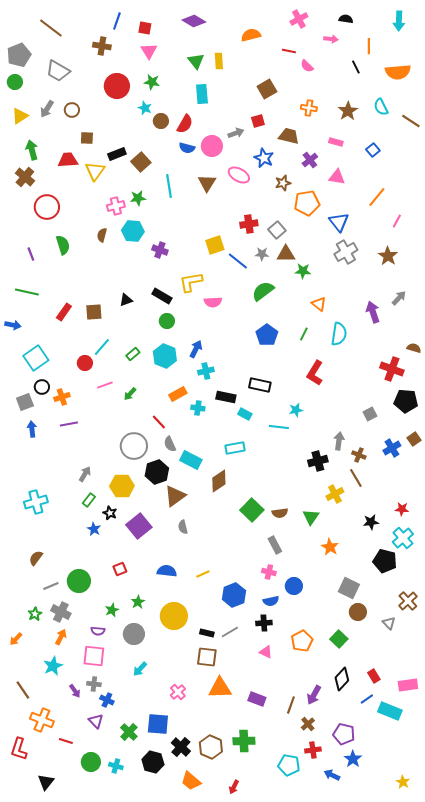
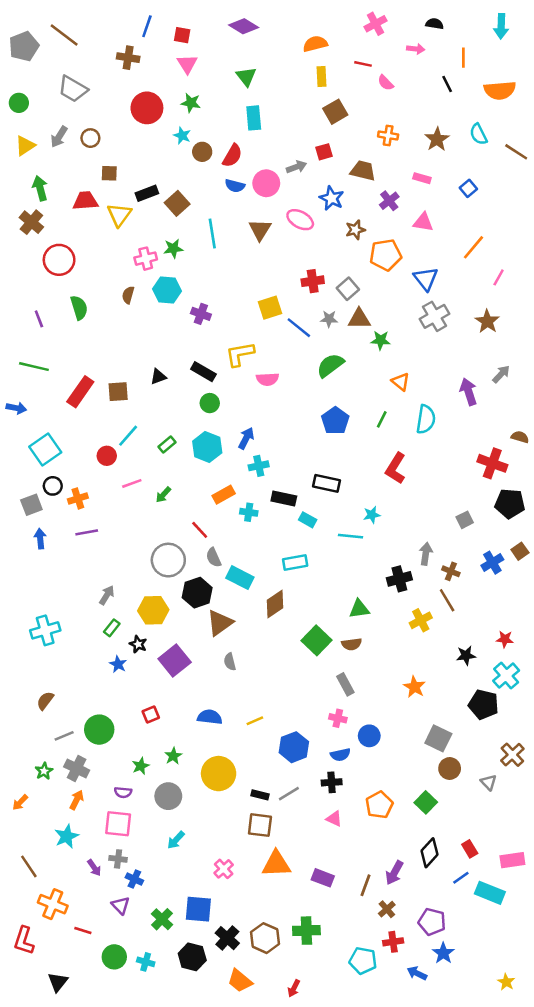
gray pentagon: (19, 55) -> (24, 46), moved
yellow rectangle: (219, 61) -> (322, 76), moved
red rectangle: (64, 312) -> (80, 392), size x1.4
green triangle: (311, 517) -> (359, 609), moved, turned 48

